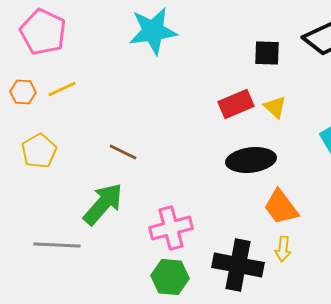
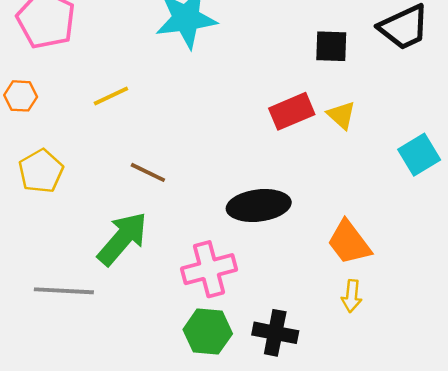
yellow line: (62, 89) -> (111, 96), moved
black ellipse: (251, 160) -> (259, 206), moved
black cross: (238, 265) -> (275, 333), moved, size x0.7

